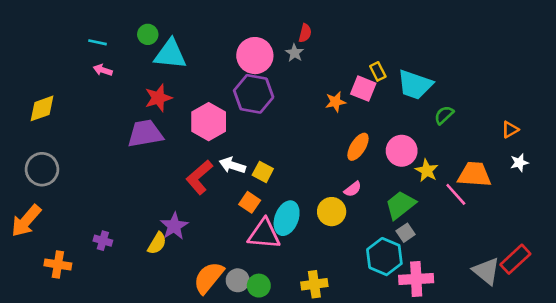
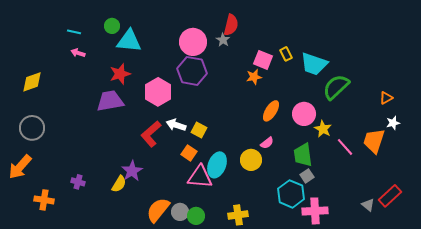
red semicircle: (305, 33) -> (231, 25), size x1.5
pink square: (363, 89) -> (263, 60), moved
green semicircle: (444, 115) -> (336, 87), size x1.8
orange trapezoid: (474, 175) -> (374, 141), moved, turned -76
green trapezoid: (400, 205) -> (303, 155), turned -60
gray triangle: (486, 271) -> (368, 205), size x0.6

